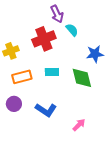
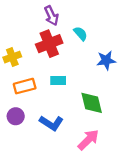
purple arrow: (57, 14) -> (51, 16), moved
green diamond: (82, 78) -> (92, 103), moved
pink arrow: (79, 125) -> (88, 140), size x1.5

